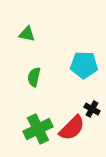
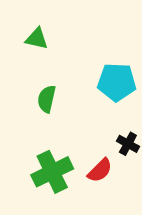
red semicircle: (72, 128) -> (100, 170), size x0.7

